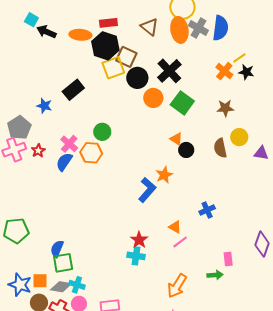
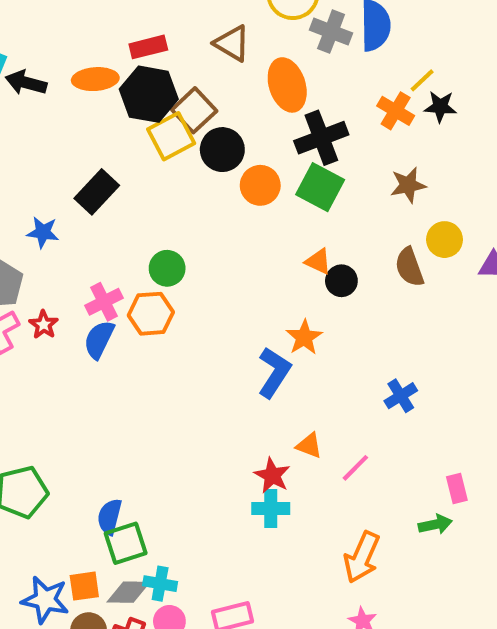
orange ellipse: (179, 30) -> (287, 85), moved
brown square: (126, 57) -> (194, 110), turned 30
black cross: (169, 71) -> (321, 138), moved, turned 30
pink cross: (69, 144) -> (104, 302), turned 30
orange triangle: (175, 227) -> (309, 446), moved

